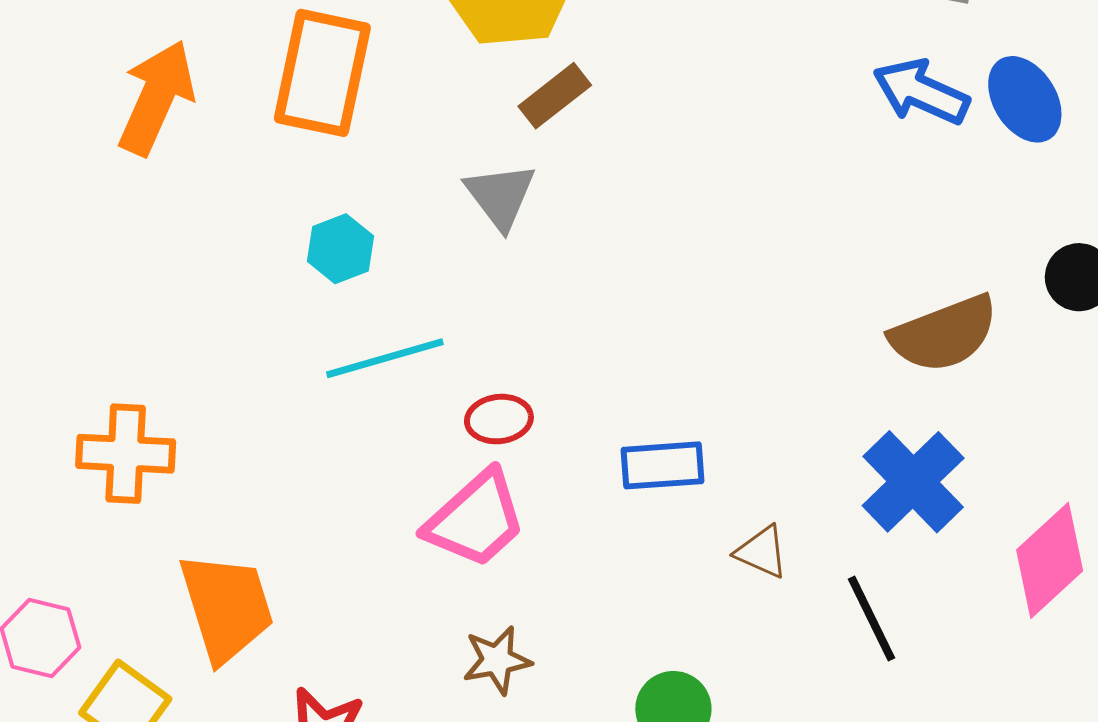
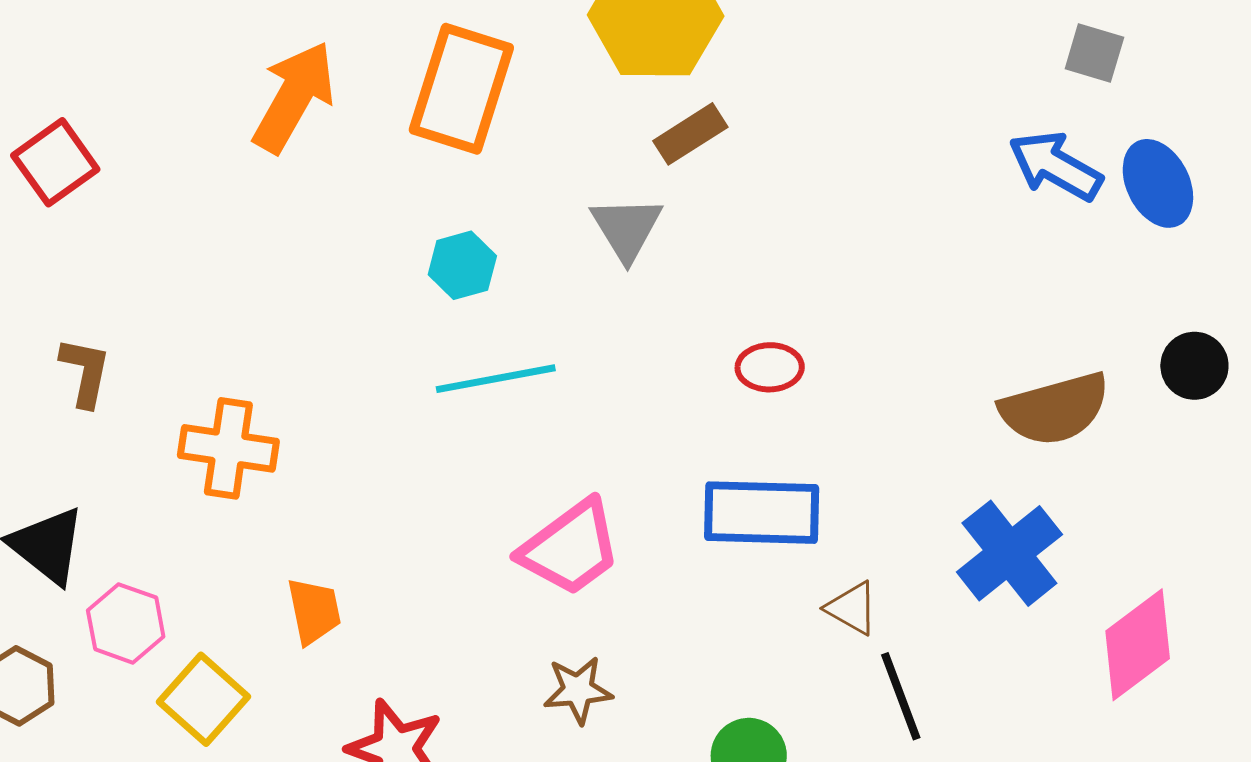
red ellipse: (499, 419) -> (770, 367), moved
blue rectangle: (662, 465) -> (762, 513), size x1.4
orange trapezoid: (227, 607) -> (314, 611), size x0.6
black line: (872, 618) -> (901, 696), moved

